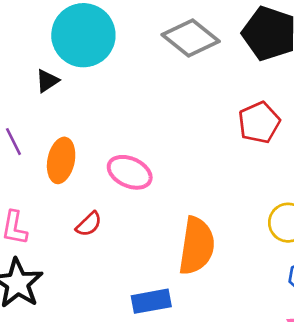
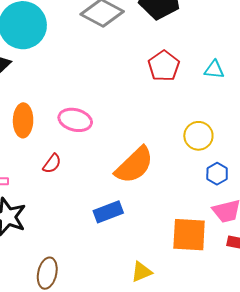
orange semicircle: (197, 246) -> (134, 165), turned 48

